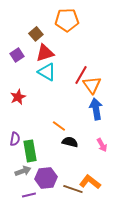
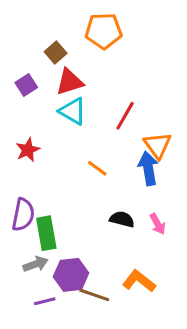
orange triangle: (92, 85) -> (158, 145), moved
orange line: (59, 126) -> (97, 168), moved
purple semicircle: (15, 139) -> (23, 215), size x1.5
black semicircle: (70, 142) -> (122, 219), moved
brown line: (73, 189) -> (94, 295), moved

